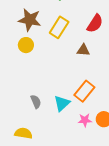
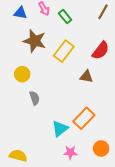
yellow circle: (26, 45) -> (22, 74), moved
gray semicircle: (36, 102) -> (35, 98), moved
pink star: (85, 120) -> (70, 152), moved

